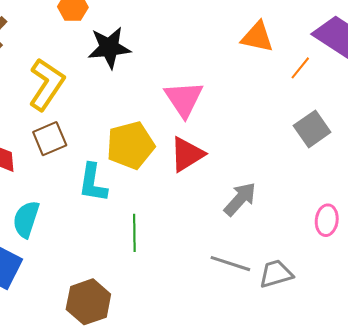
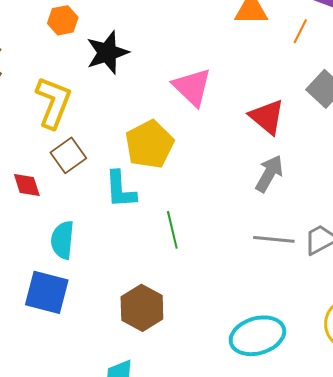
red triangle: (187, 154) -> (267, 117), moved, turned -36

